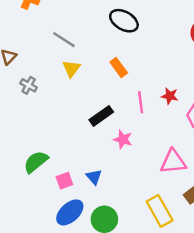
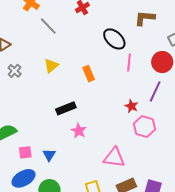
black ellipse: (124, 21) -> (114, 39), moved
gray line: (64, 40) -> (48, 26), moved
red star: (170, 96) -> (132, 106), moved
pink line: (141, 102) -> (129, 63), moved

